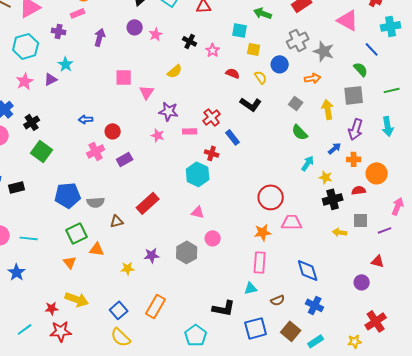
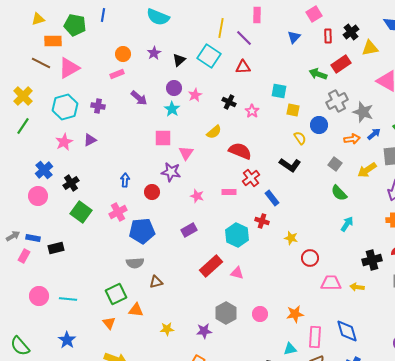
green arrow: (263, 13) -> (318, 74), moved
purple cross: (59, 31) -> (98, 106), moved
purple arrow: (100, 37) -> (139, 98), turned 114
cyan star: (66, 64) -> (172, 109), moved
red semicircle: (233, 73) -> (240, 151), moved, size x1.6
yellow arrow: (328, 109) -> (367, 170), turned -114
purple star: (169, 111) -> (171, 172), moved
blue arrow: (86, 119) -> (125, 180), turned 96
blue arrow: (335, 148) -> (374, 134), moved
pink cross: (96, 151) -> (118, 212), moved
red cross: (212, 153) -> (262, 221), moved
purple rectangle: (125, 159) -> (189, 230), moved
yellow star: (326, 177) -> (291, 238), moved
blue pentagon: (68, 195) -> (142, 231), moved
red circle: (271, 197) -> (310, 258), size x0.7
red rectangle: (148, 203) -> (211, 266), moved
orange star: (263, 232) -> (295, 314), moved
yellow arrow: (340, 232) -> (357, 287), moved
pink circle: (213, 238) -> (260, 314), moved
purple star: (152, 255) -> (204, 331), moved
pink rectangle: (260, 262) -> (315, 337), moved
blue star: (17, 272) -> (67, 340), moved

